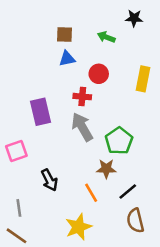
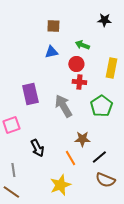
brown square: (65, 35) -> (53, 26), moved
green arrow: (106, 37) -> (82, 45), moved
red cross: (82, 97) -> (79, 82), moved
green pentagon: (119, 141) -> (101, 106), moved
brown semicircle: (135, 221) -> (105, 180), turned -54

